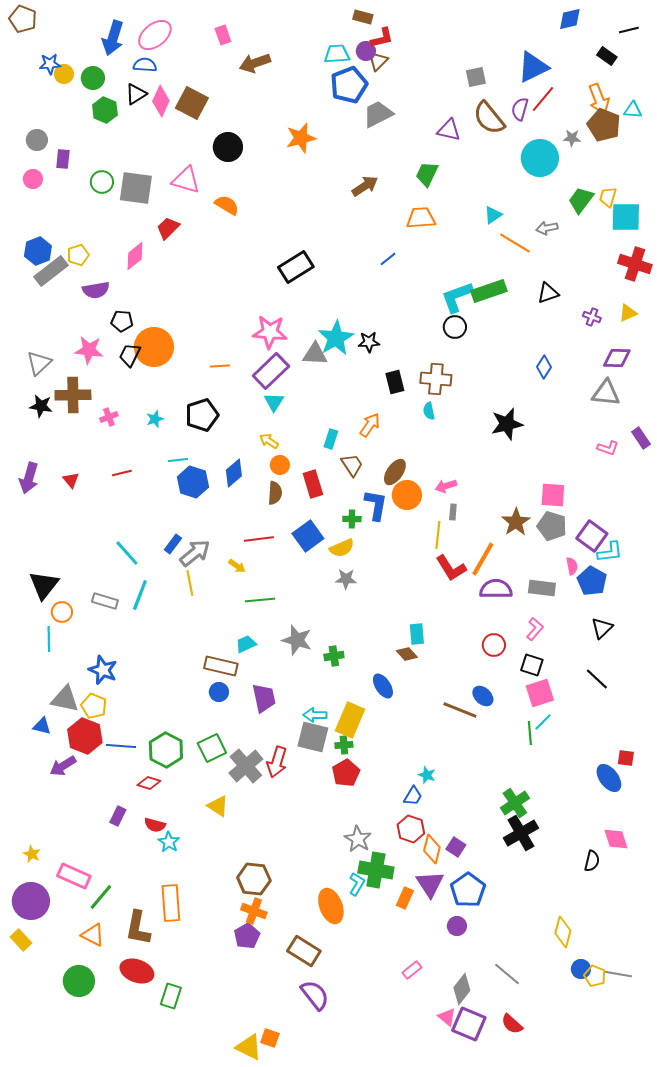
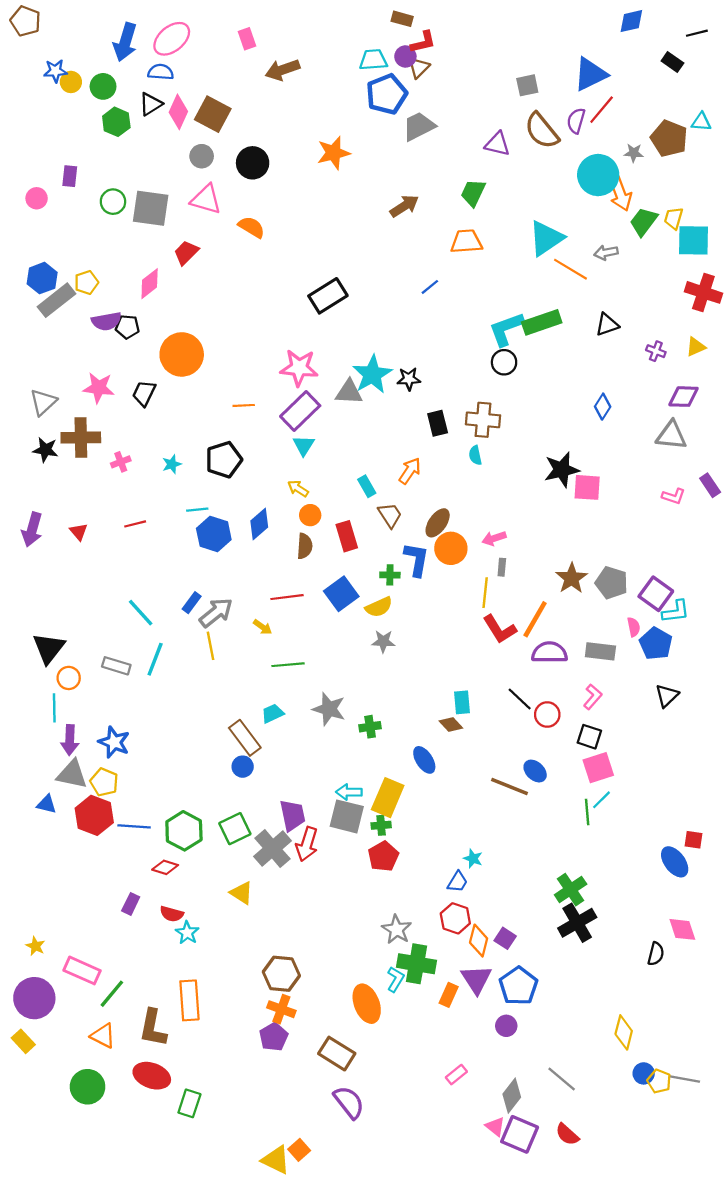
orange arrow: (599, 99) -> (620, 194), moved
gray circle: (37, 140) -> (202, 156), moved
cyan triangle: (493, 215) -> (546, 238), size x1.8
black pentagon: (122, 321) -> (127, 327), moved
orange circle: (154, 347) -> (182, 354), moved
cyan rectangle: (331, 439) -> (367, 486), turned -48
pink square: (553, 495) -> (587, 487), moved
brown rectangle: (221, 666) -> (245, 738), turned 40
black line: (597, 679) -> (520, 699), moved
purple trapezoid: (264, 698) -> (292, 815), moved
purple arrow: (63, 766) -> (70, 740), moved, turned -56
orange square: (270, 1038) -> (299, 1150), turned 30

